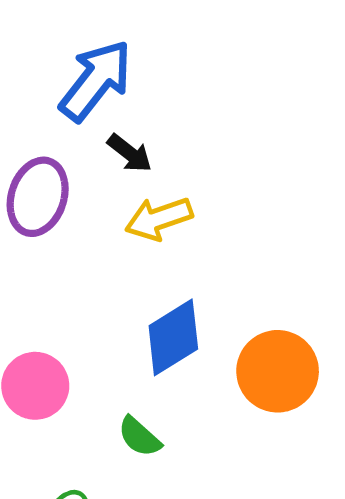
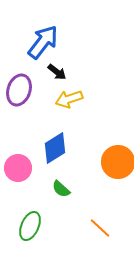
blue diamond: (173, 337) -> (55, 148), moved

